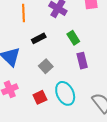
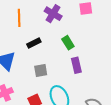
gray square: (46, 66) -> (41, 71), turned 32

